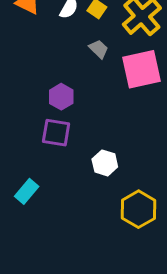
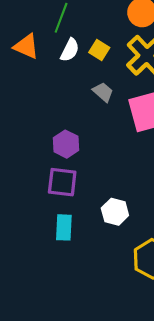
cyan rectangle: (27, 191) -> (64, 227), moved, turned -35

